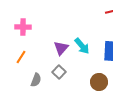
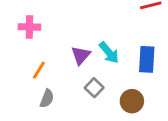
orange line: (21, 57) -> (39, 70), moved
gray square: (59, 72) -> (94, 88), moved

